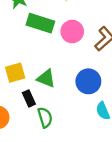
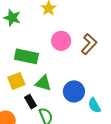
green rectangle: (40, 23) -> (26, 56), moved
blue circle: (88, 81) -> (74, 91), moved

